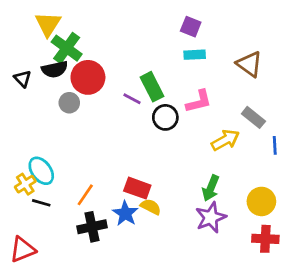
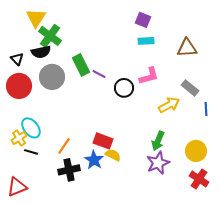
brown triangle: (249, 64) -> (187, 48), turned -40
red circle: (88, 77) -> (19, 86), moved
green rectangle: (152, 87) -> (81, 65), moved
gray circle: (69, 103) -> (52, 77), size x1.6
red cross: (265, 239) -> (199, 179), turned 30

